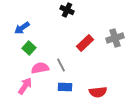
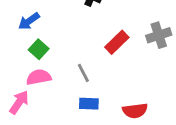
pink semicircle: (40, 68) -> (39, 77), moved
pink arrow: (25, 86) -> (19, 102), moved

